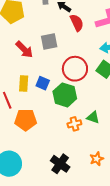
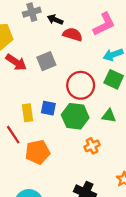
red semicircle: (77, 23) -> (73, 34), turned -36
red arrow: (24, 49) -> (16, 62), moved
green triangle: (93, 117) -> (109, 116), moved

